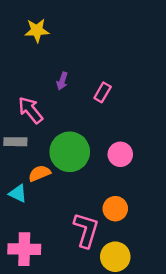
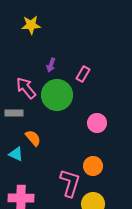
green circle: (70, 152) -> (57, 95), moved
orange semicircle: (39, 173) -> (33, 138), turned 72

